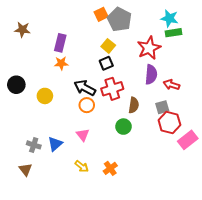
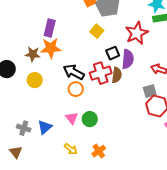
brown star: (22, 30) -> (33, 54), moved
orange star: (61, 63) -> (51, 48), size x1.5
black square: (106, 63) -> (113, 53), moved
purple semicircle: (151, 75) -> (128, 59), moved
brown semicircle: (134, 105) -> (117, 75), moved
green circle: (123, 127) -> (90, 119), moved

